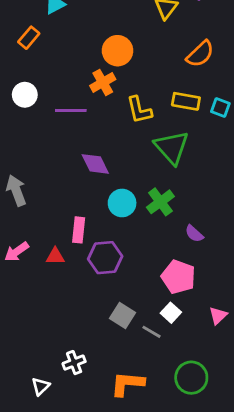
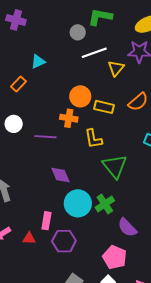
orange cross: (103, 82) -> (69, 118), turned 36
yellow rectangle: (186, 101) -> (104, 107), moved
cyan circle: (122, 203) -> (78, 203), size x1.4
purple semicircle: (194, 234) -> (127, 228), size x1.5

